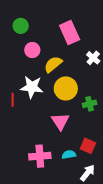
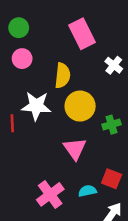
pink circle: (32, 50) -> (22, 59), moved
yellow semicircle: (53, 64) -> (63, 76), turned 138
pink cross: (40, 156) -> (50, 194), turned -30

